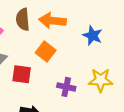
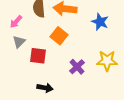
purple cross: (66, 87) -> (77, 67), turned 35

